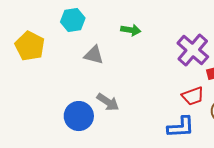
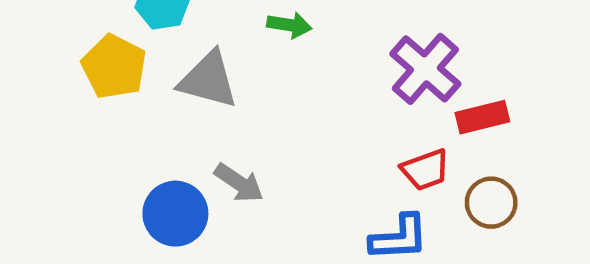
yellow pentagon: (30, 46) -> (114, 67), moved
gray triangle: (94, 55) -> (208, 80), size x1.4

